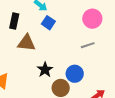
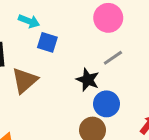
brown triangle: (26, 43) -> (25, 80), turned -30
black star: (45, 70) -> (88, 80), moved

